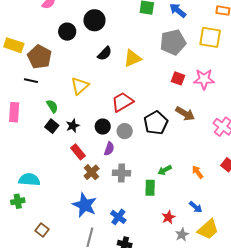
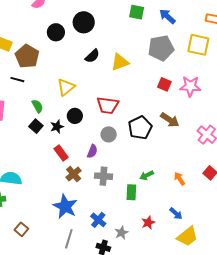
red trapezoid: (122, 102) -> (108, 105), turned -145
black circle: (103, 127) -> (75, 116), moved
gray star: (182, 235) -> (121, 233), moved

